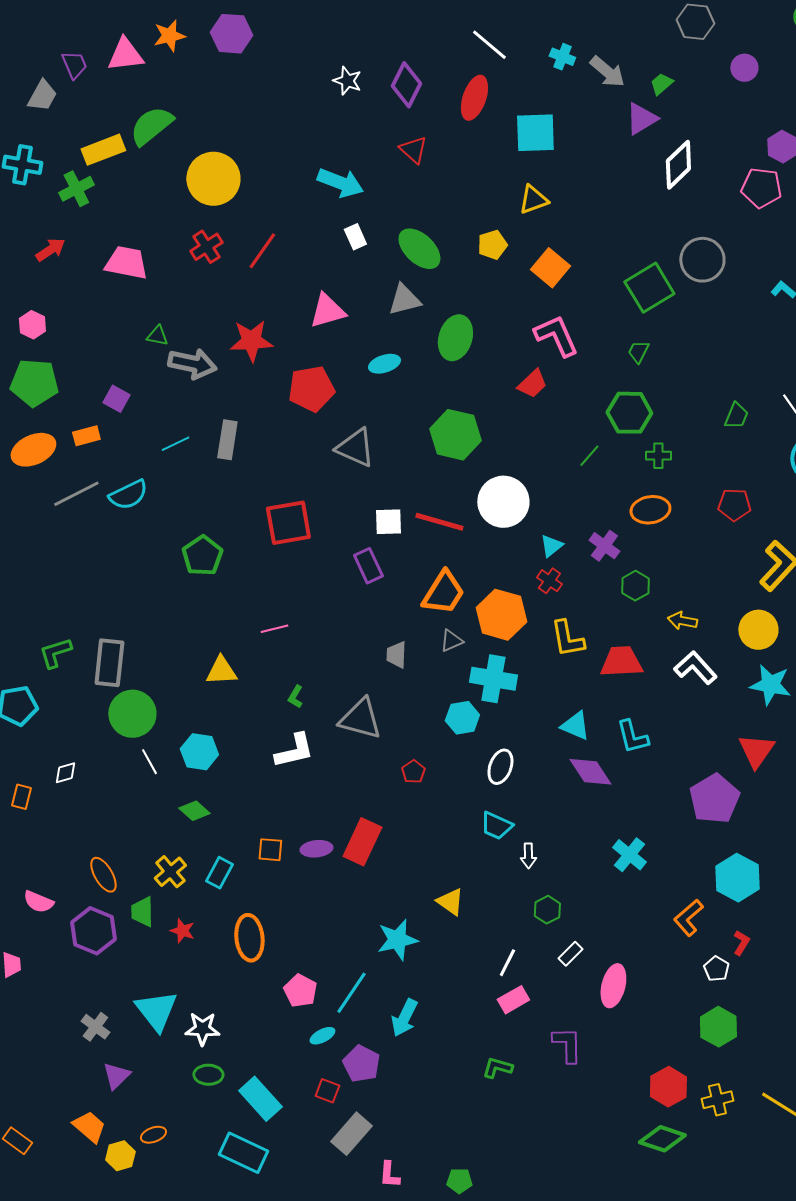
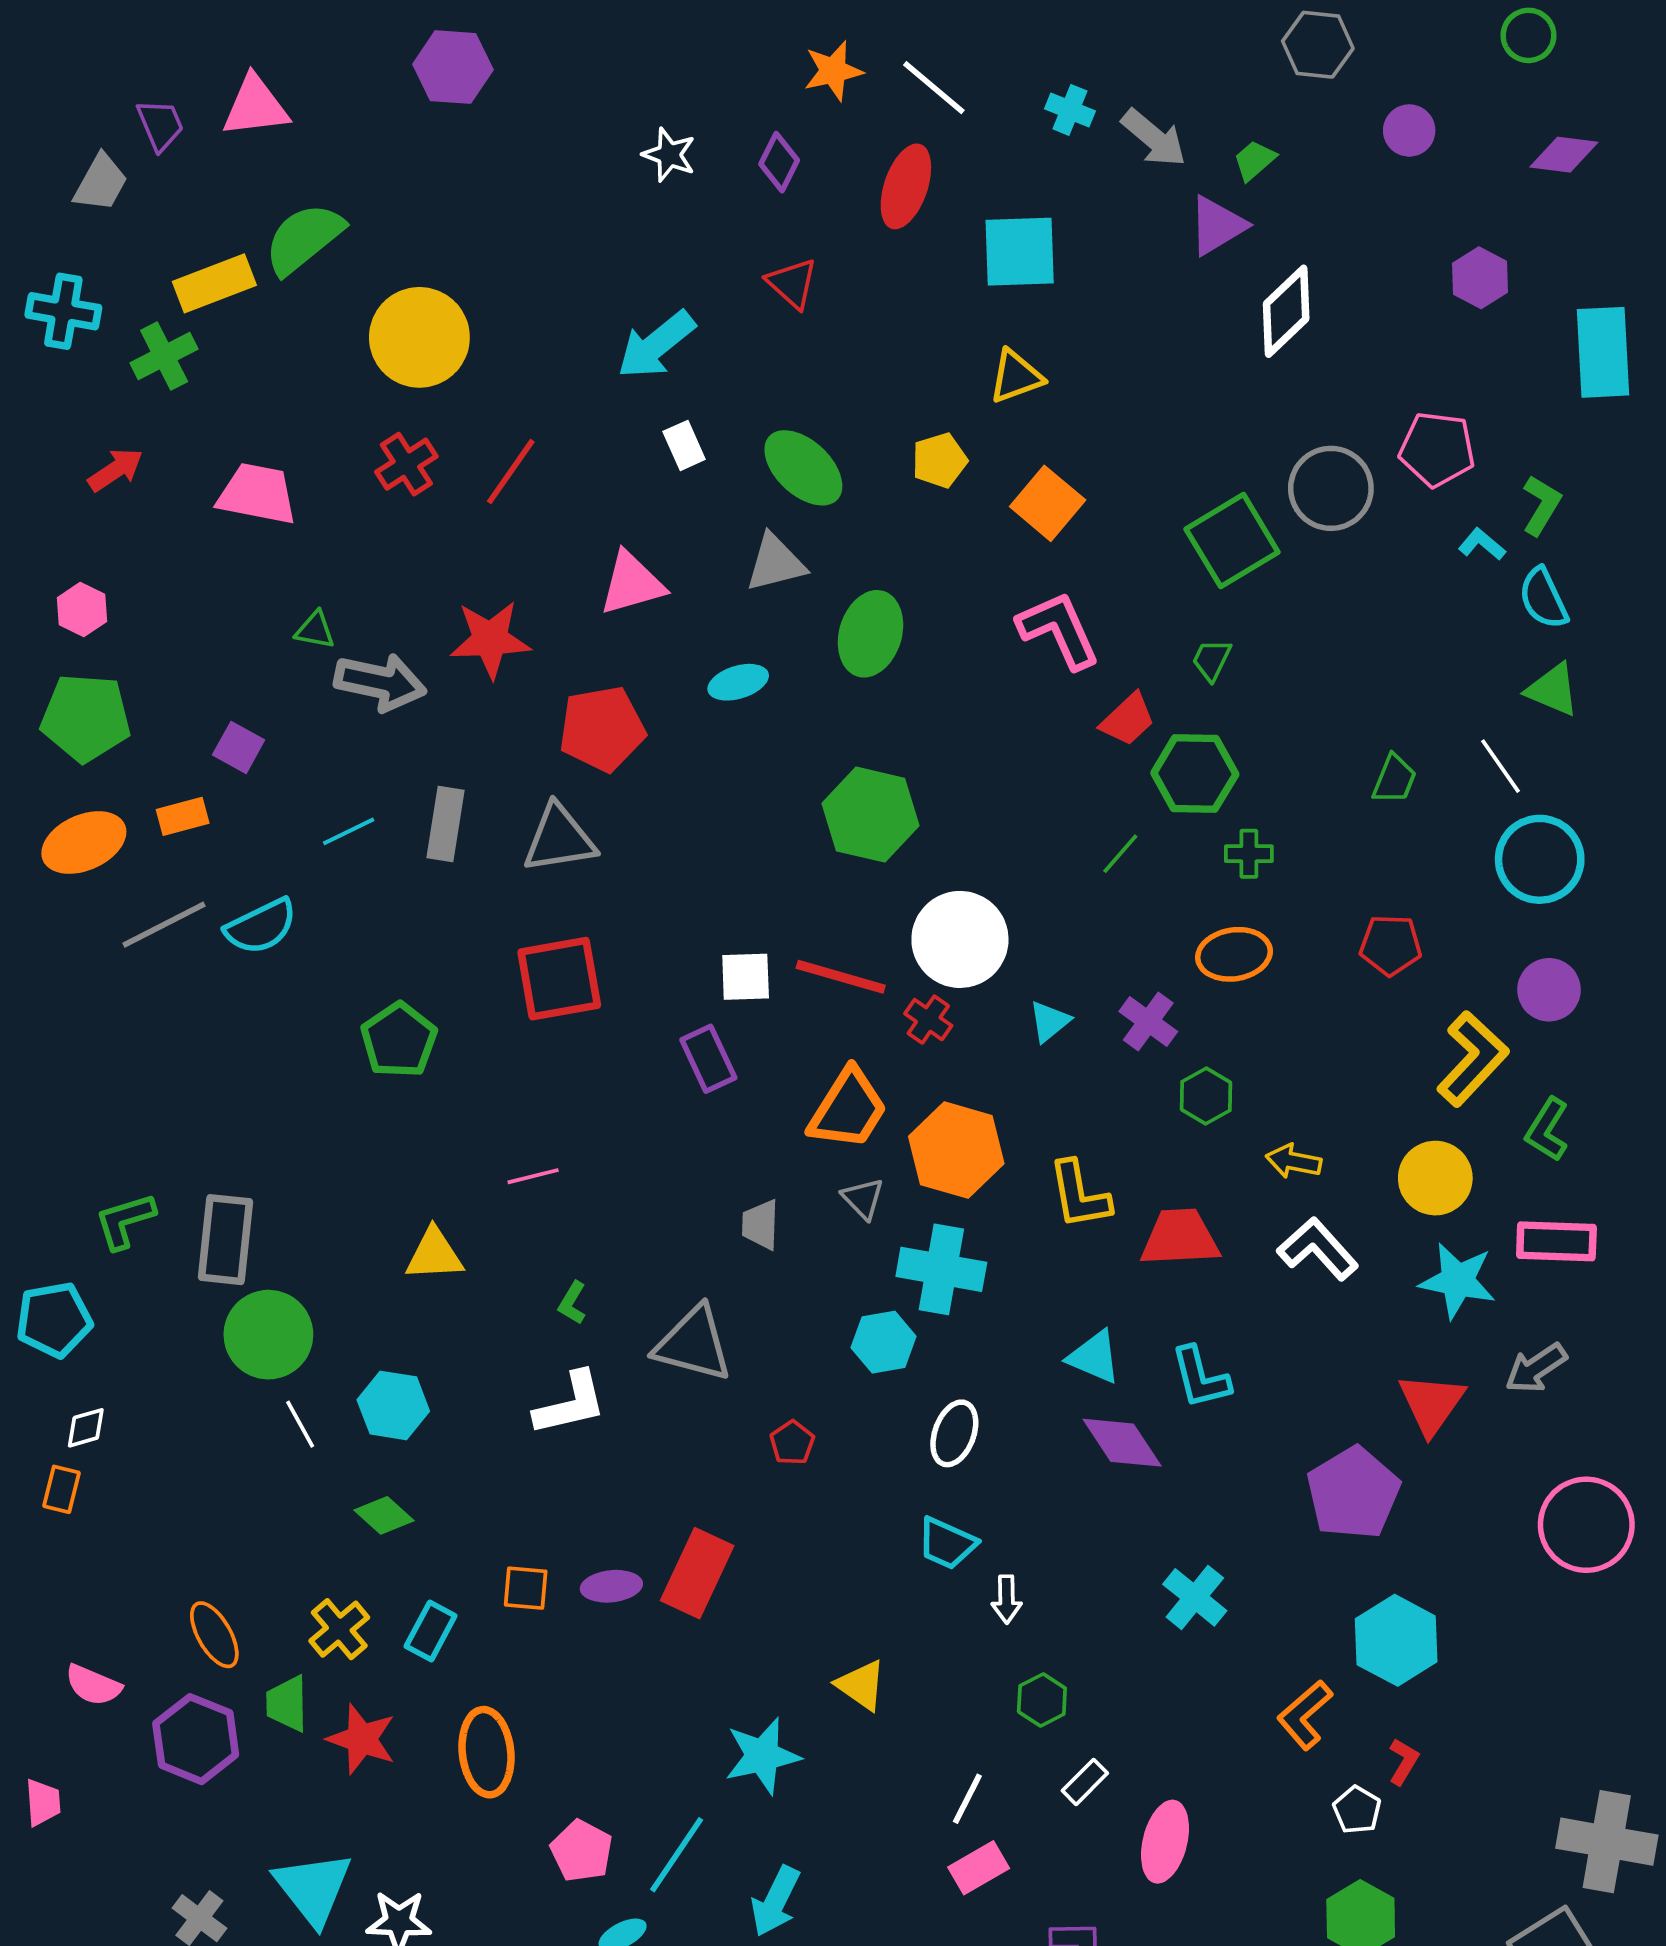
orange star: (169, 36) -> (833, 71), moved
purple diamond: (406, 85) -> (779, 162), size x0.7
cyan arrow: (340, 183) -> (656, 345), turned 120
pink pentagon: (761, 188) -> (1437, 449), moved
red trapezoid: (532, 384) -> (1128, 719), moved
gray triangle: (355, 448) -> (559, 839), moved, turned -33
red cross: (549, 581) -> (928, 1020), moved
gray triangle: (451, 641) -> (863, 1199), turned -50
white diamond: (65, 773) -> (86, 1428), moved
red star: (182, 931) -> (362, 1739), size x1.5

